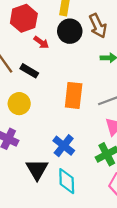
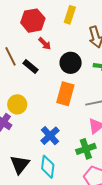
black circle: (70, 31) -> (71, 63), moved
yellow circle: (19, 104) -> (17, 104), moved
black triangle: (37, 169) -> (20, 164), moved

